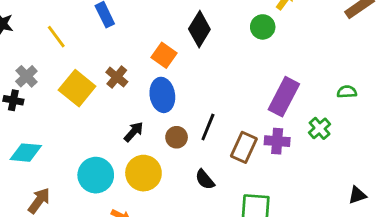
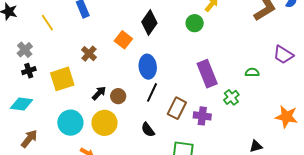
yellow square: (77, 88) -> (62, 79), moved, turned 30
blue ellipse: (162, 95) -> (148, 67), moved
purple rectangle: (284, 97) -> (207, 74), turned -52
black cross: (13, 100) -> (29, 71), moved, turned -32
brown circle: (177, 137) -> (118, 96), moved
purple cross: (277, 141) -> (202, 116), moved

